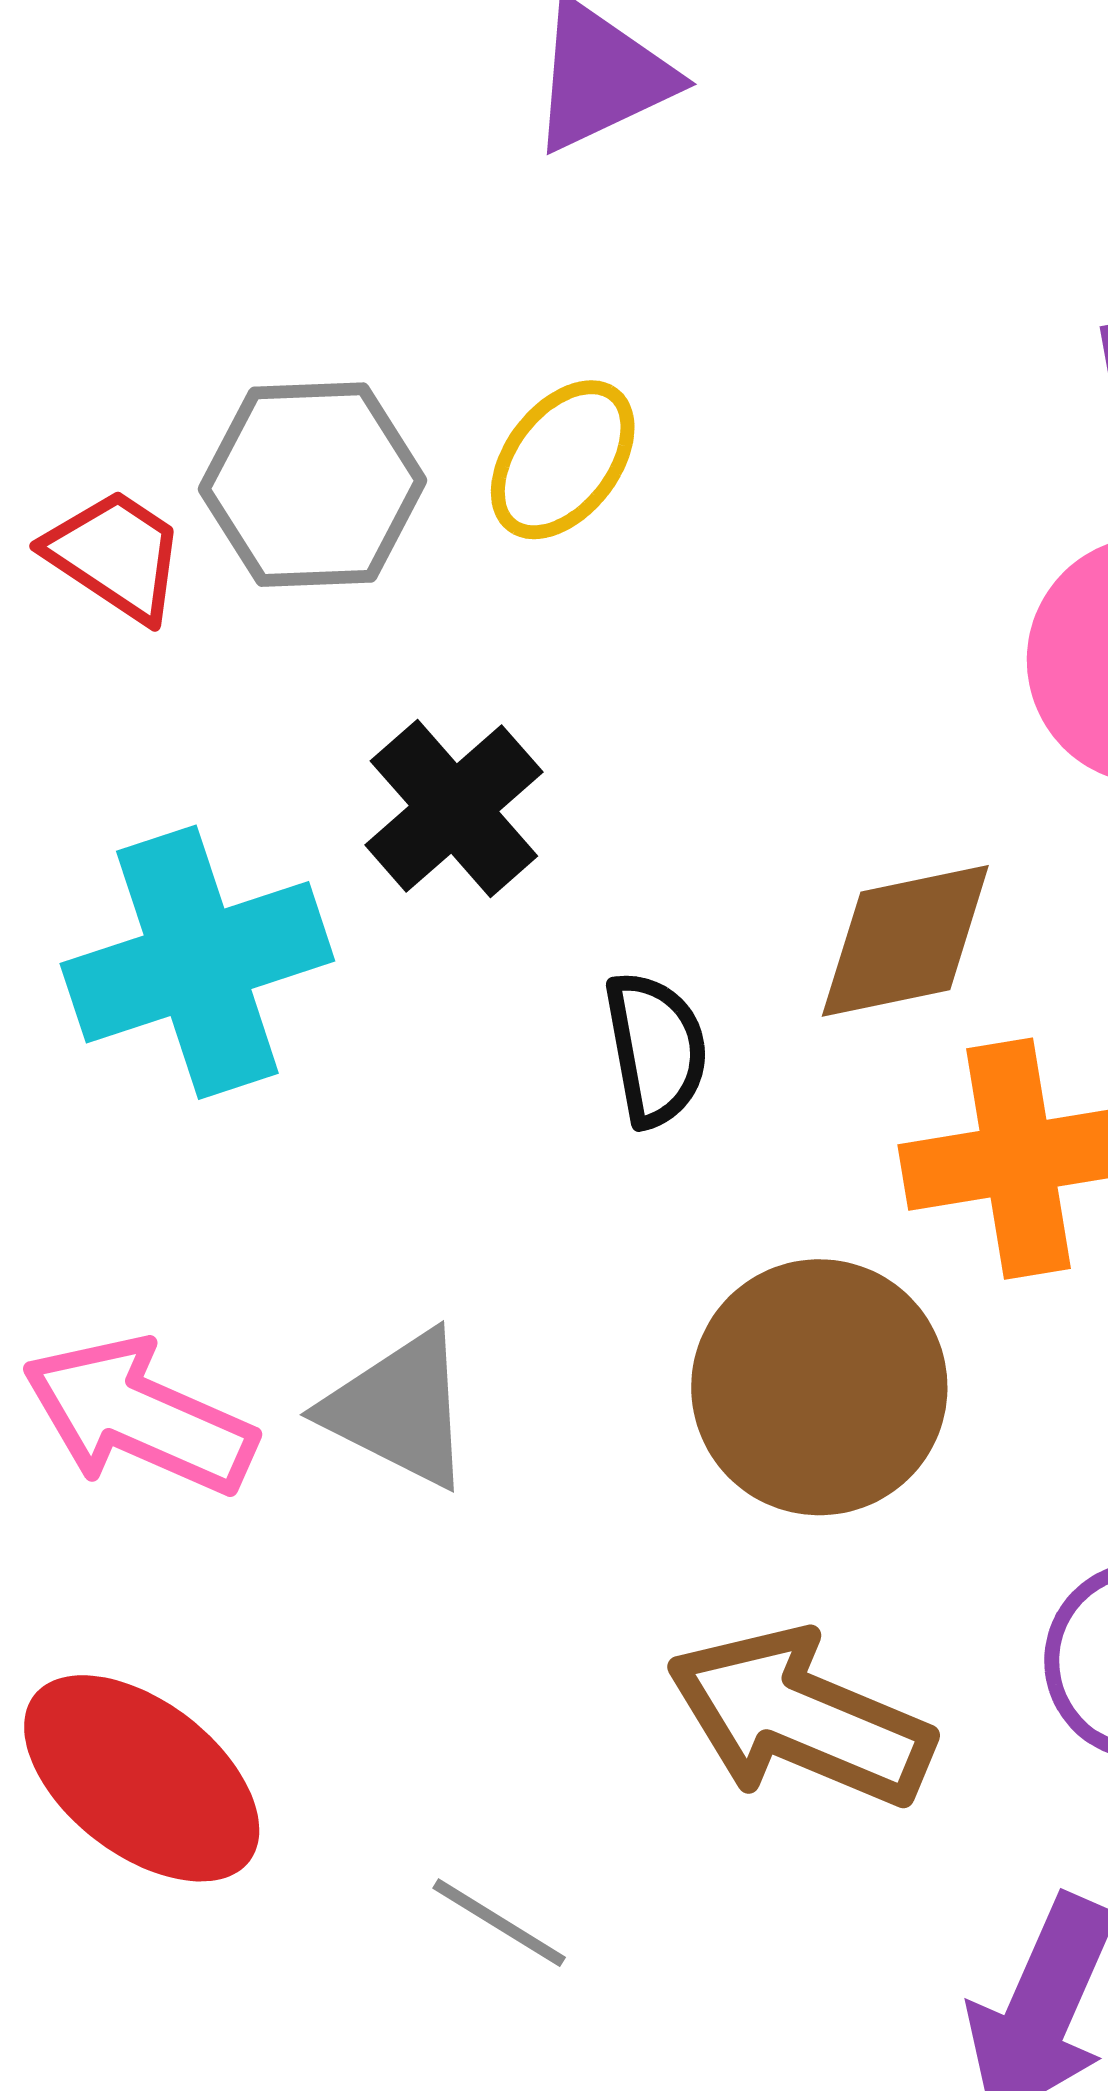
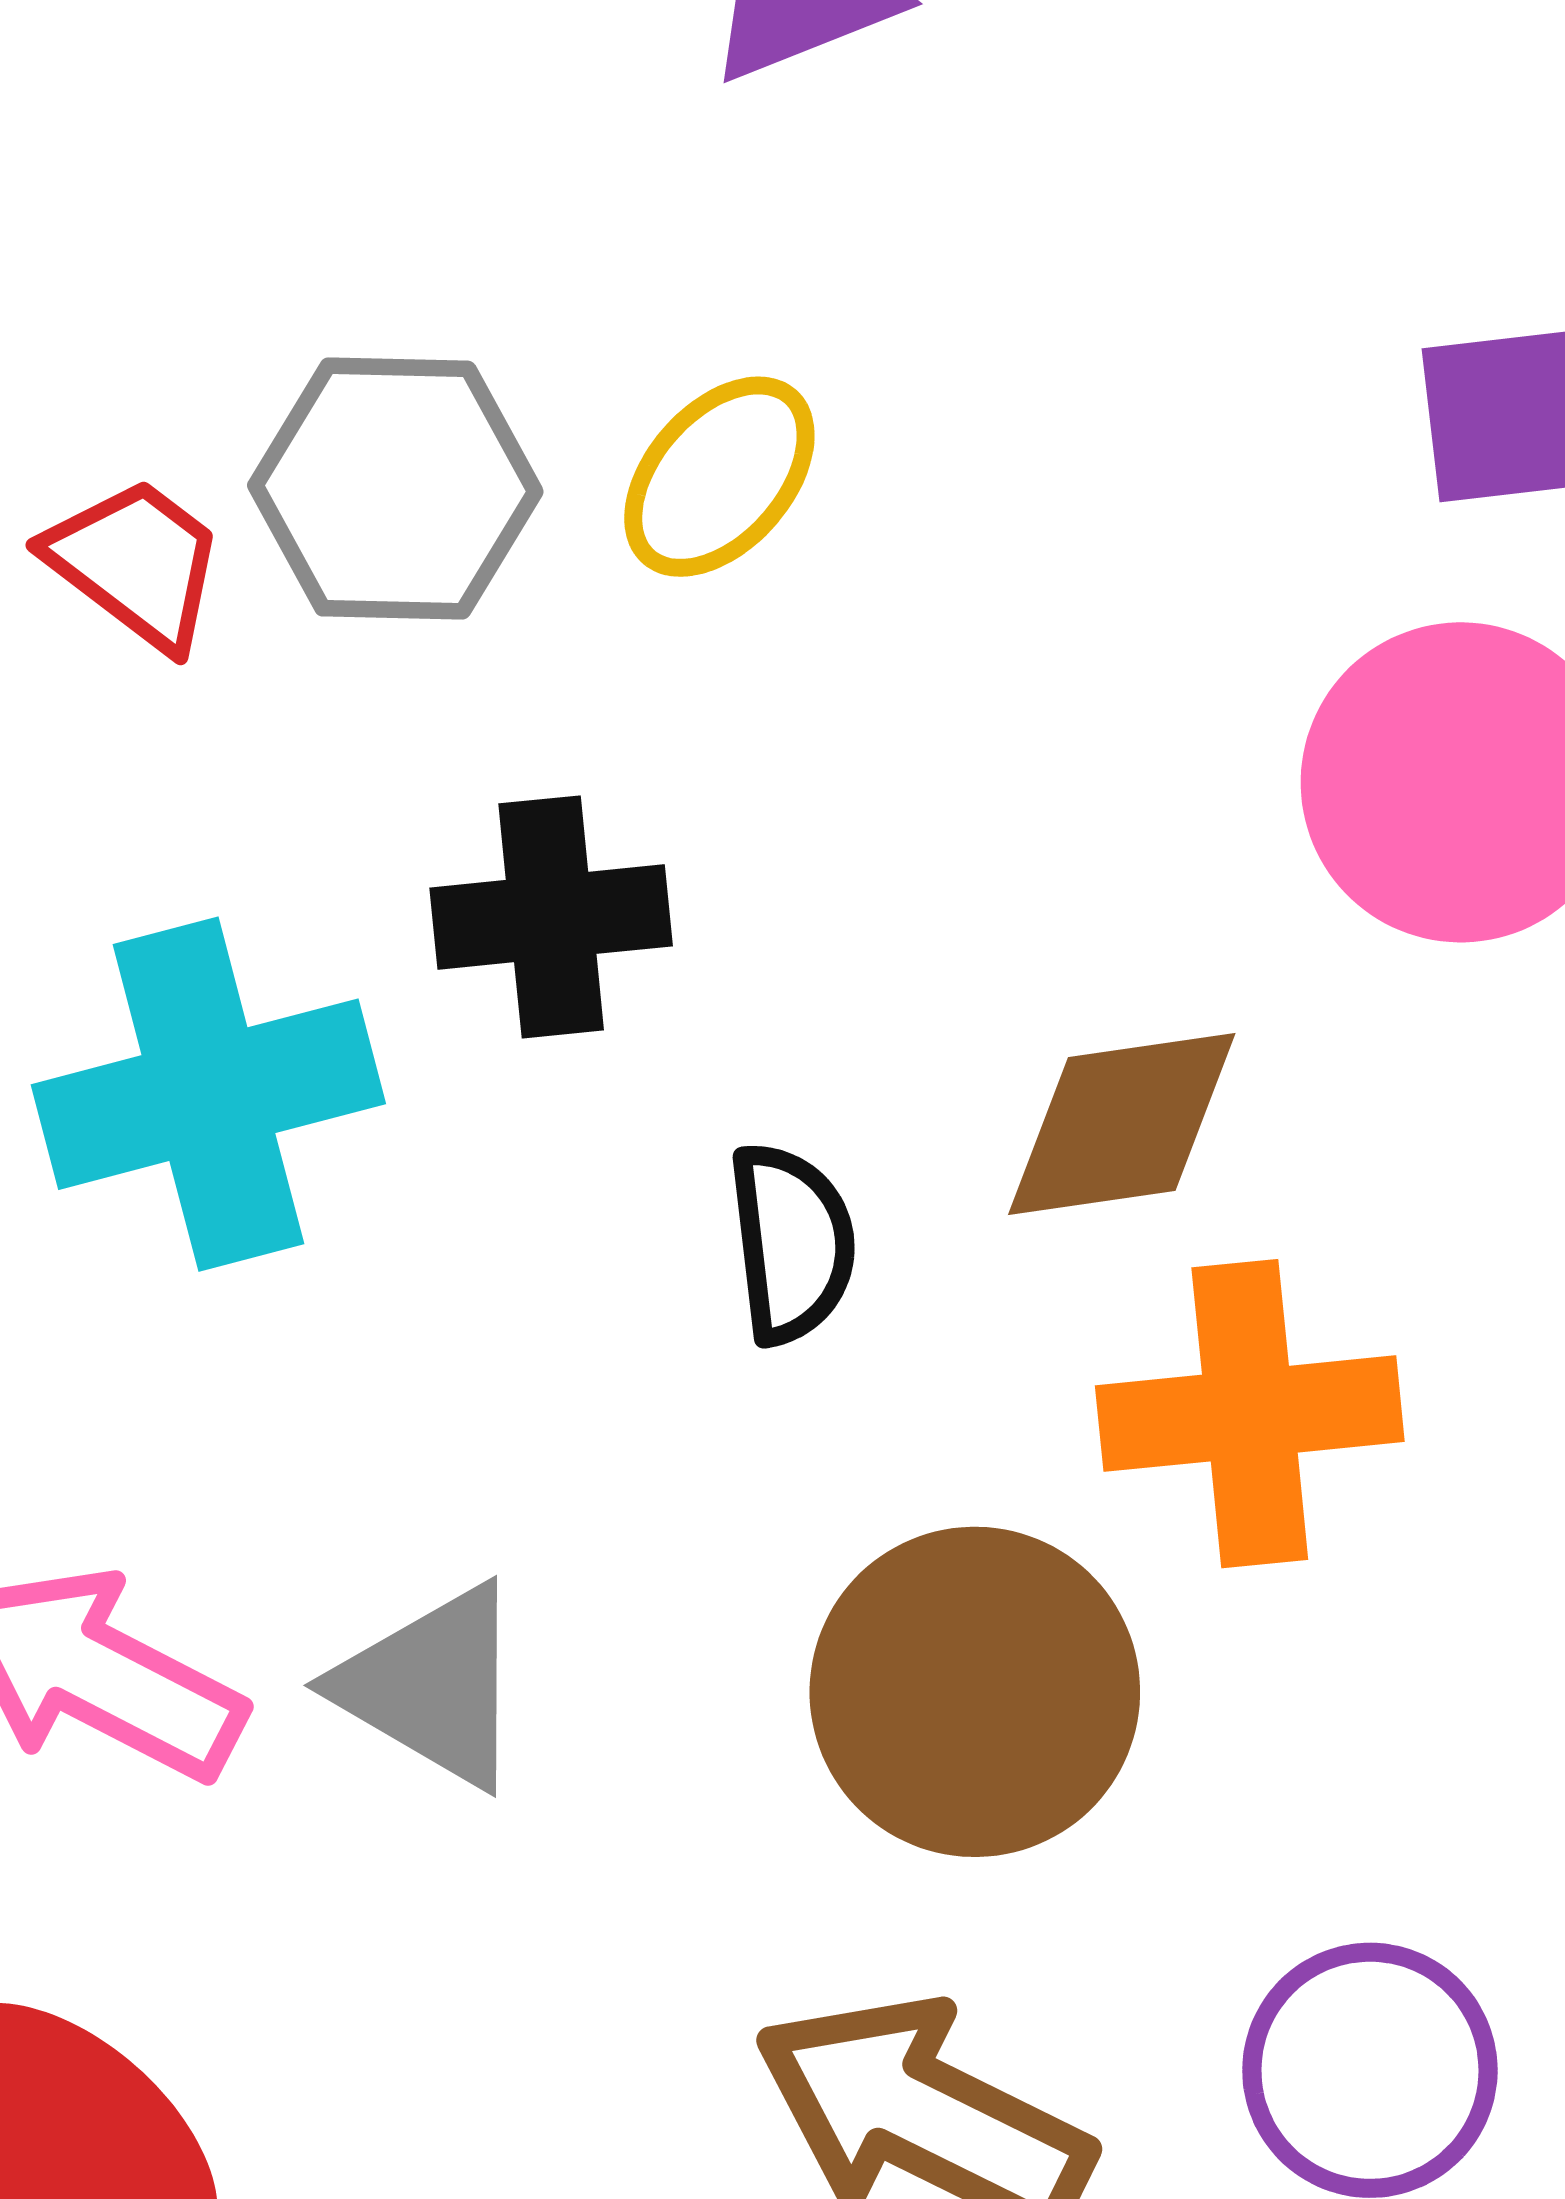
black cross: (454, 808) -> (551, 917), turned 32

